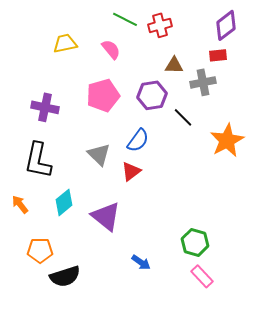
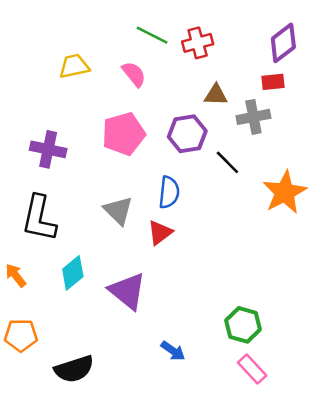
blue semicircle: (138, 140) -> (169, 192), turned -30
orange pentagon: (40, 250) -> (21, 335), moved

